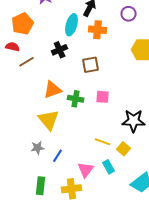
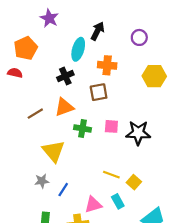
orange cross: (98, 30) -> (107, 65), moved
brown line: (27, 62) -> (35, 114), moved
orange triangle: (53, 90) -> (64, 107), moved
black star: (134, 121) -> (138, 133), moved
pink triangle: (86, 170) -> (93, 205), turned 36

